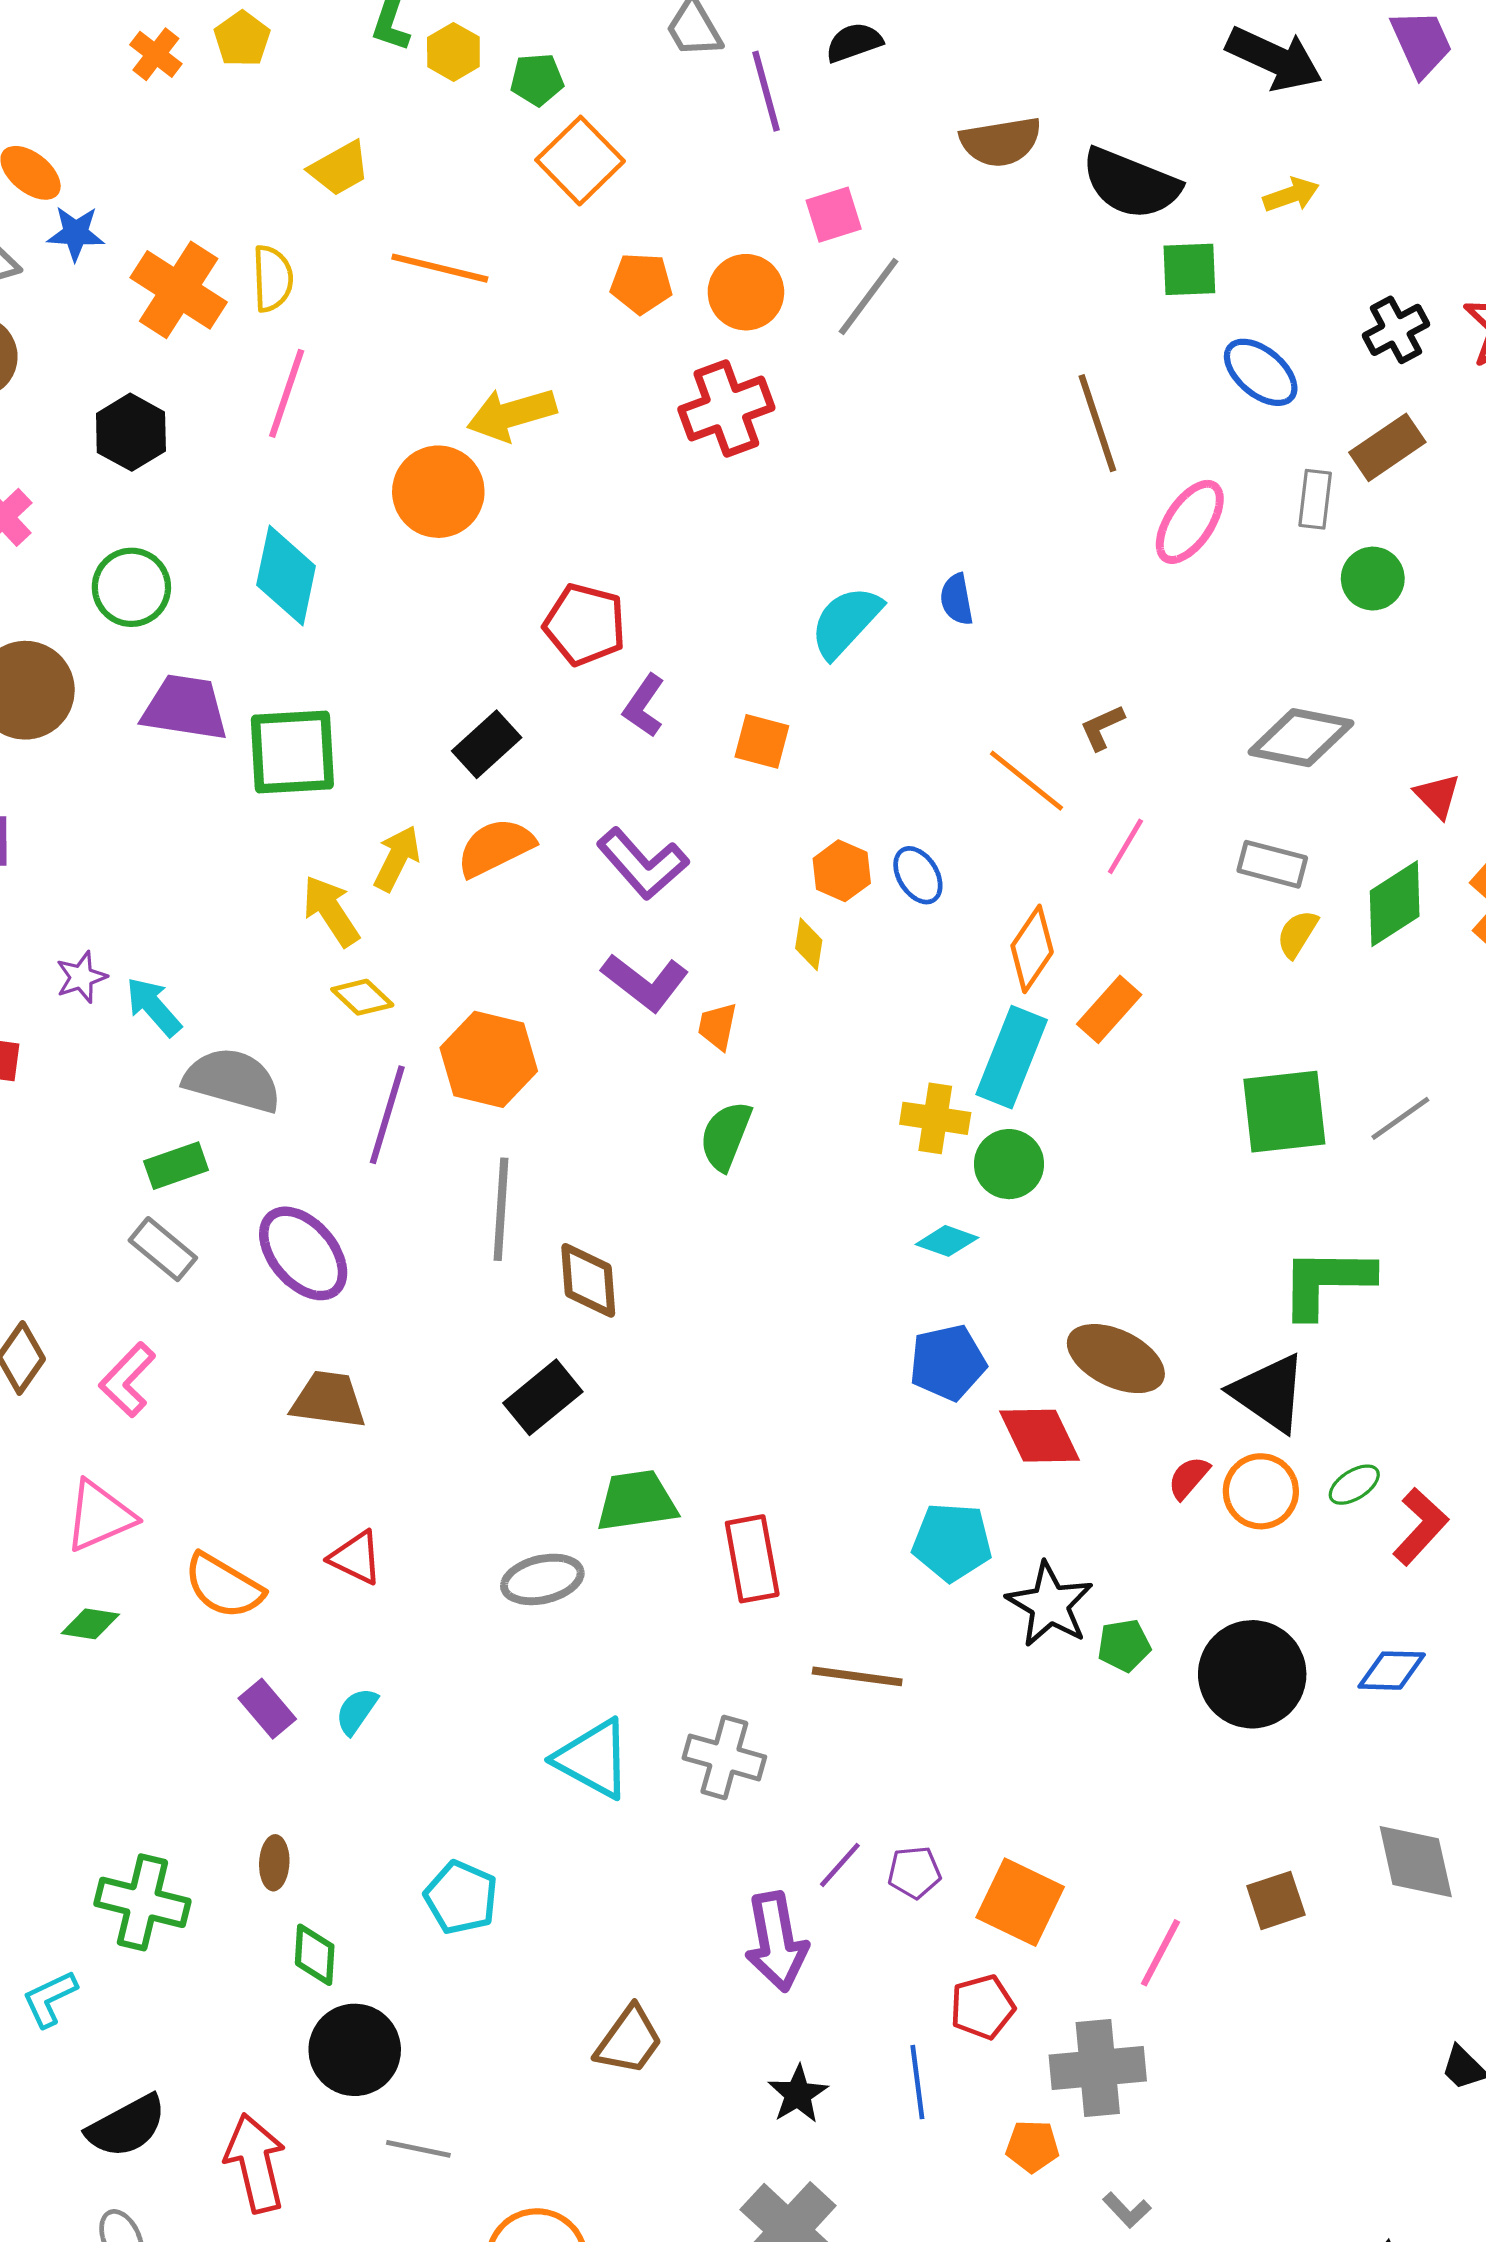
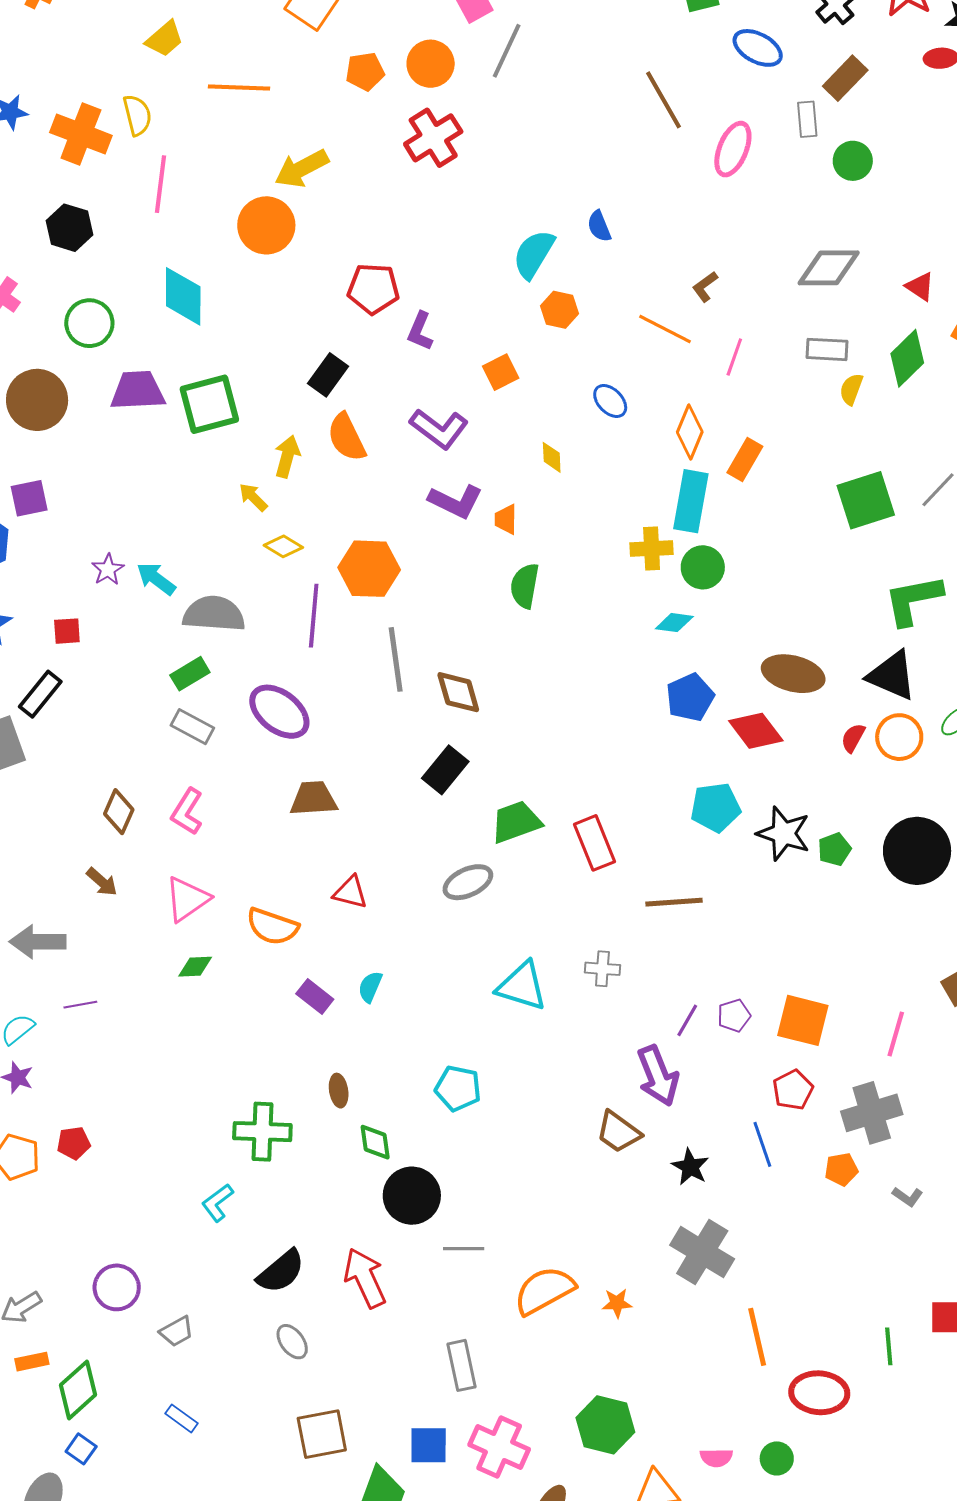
orange square: (762, 741) -> (501, 372), moved, turned -30
orange semicircle: (496, 847) -> (346, 437), turned -78
orange hexagon: (842, 871) -> (560, 310), moved
yellow arrow: (331, 911) -> (253, 497), size x0.7
gray cross: (724, 1757) -> (602, 969), size x0.7
brown trapezoid: (629, 2040) -> (618, 1132), moved, turned 102

